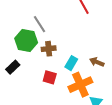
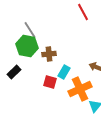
gray line: (39, 24) -> (30, 30), moved
cyan rectangle: (71, 63) -> (64, 72), moved

